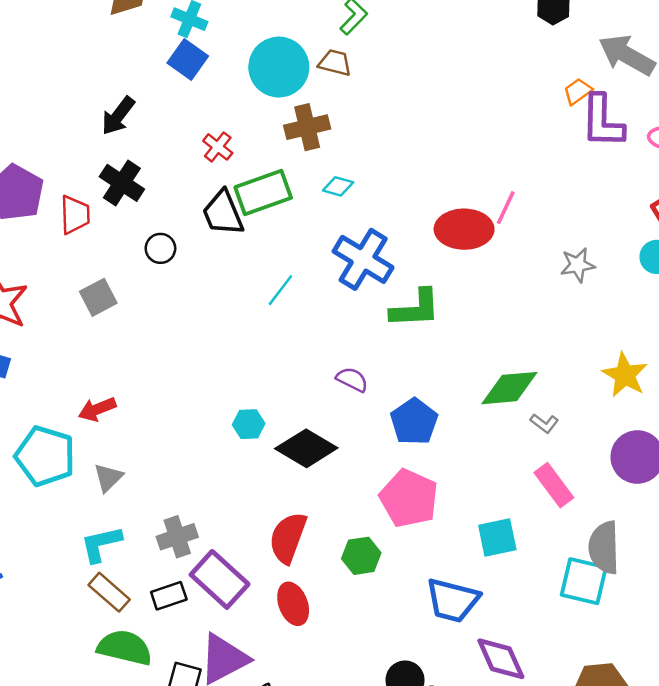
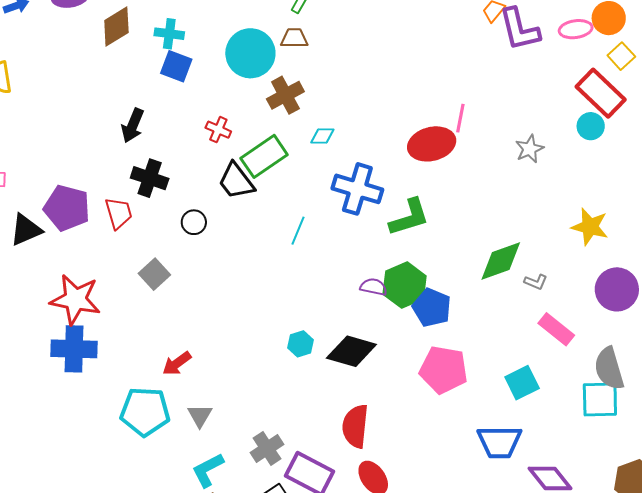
green hexagon: (361, 556) -> (405, 285), moved, size x1.4

